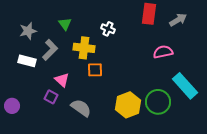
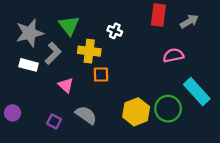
green triangle: (65, 24) -> (69, 26), size x1.5
gray star: (28, 31) -> (30, 33), size x1.5
purple square: (51, 97) -> (54, 121), moved

